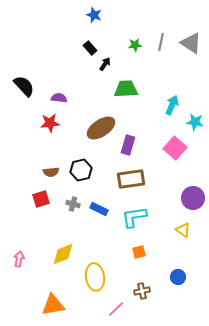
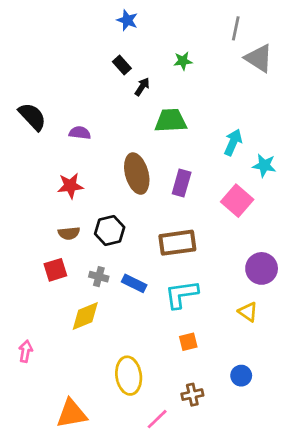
gray line: (161, 42) -> (236, 28), moved
red star: (50, 123) -> (70, 186), moved
brown ellipse: (101, 128) -> (137, 174), turned -72
purple rectangle: (128, 145) -> (182, 183), moved
yellow diamond: (63, 254) -> (85, 316), moved

